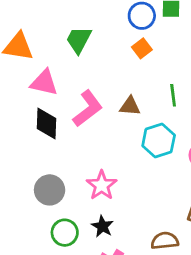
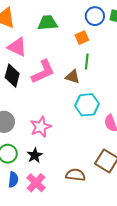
green trapezoid: (79, 40) -> (48, 23), turned 45
orange square: (142, 48) -> (82, 38), moved
green line: (173, 95) -> (87, 61), moved

